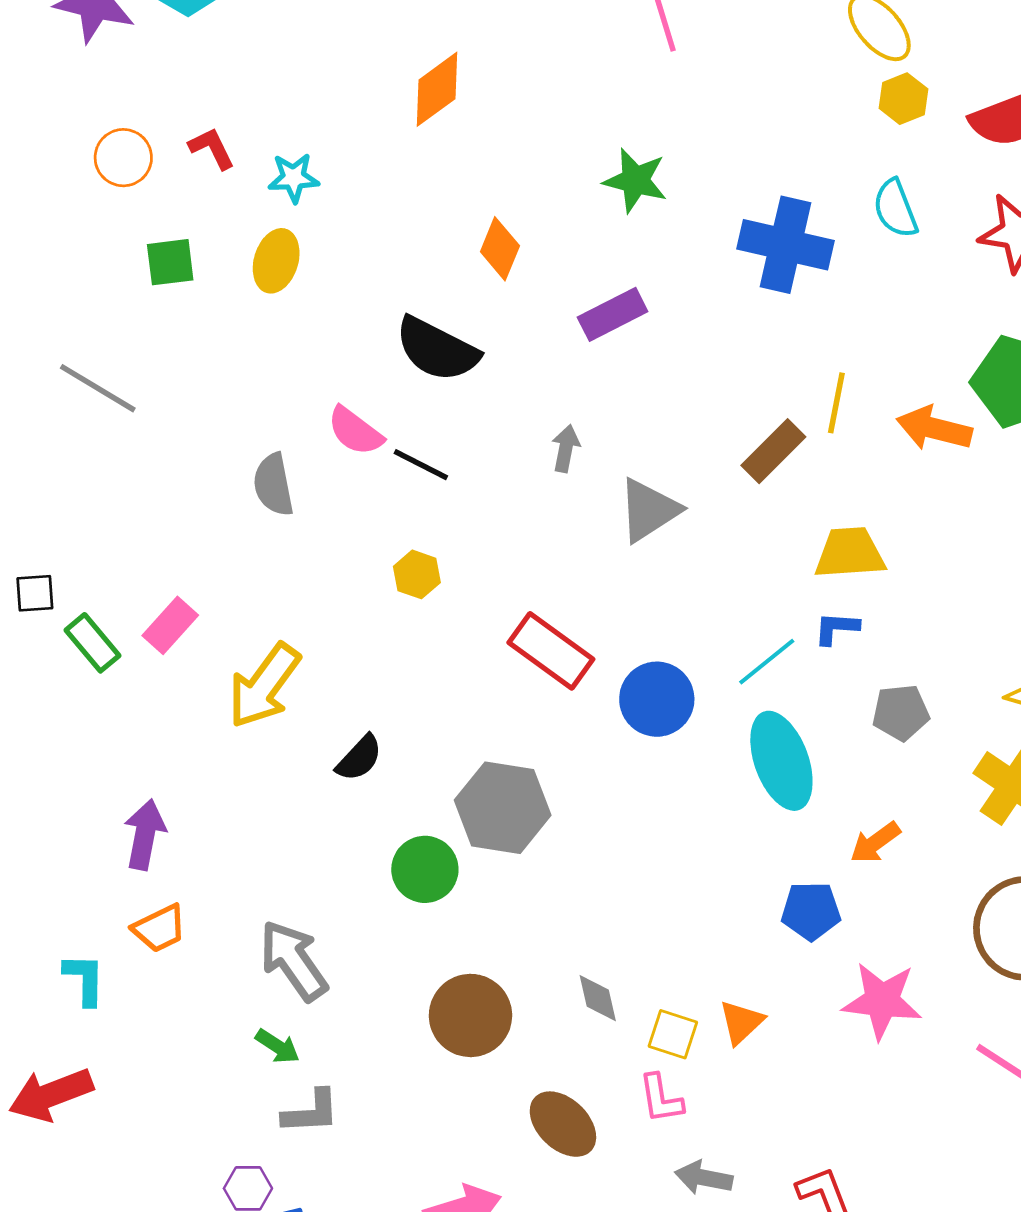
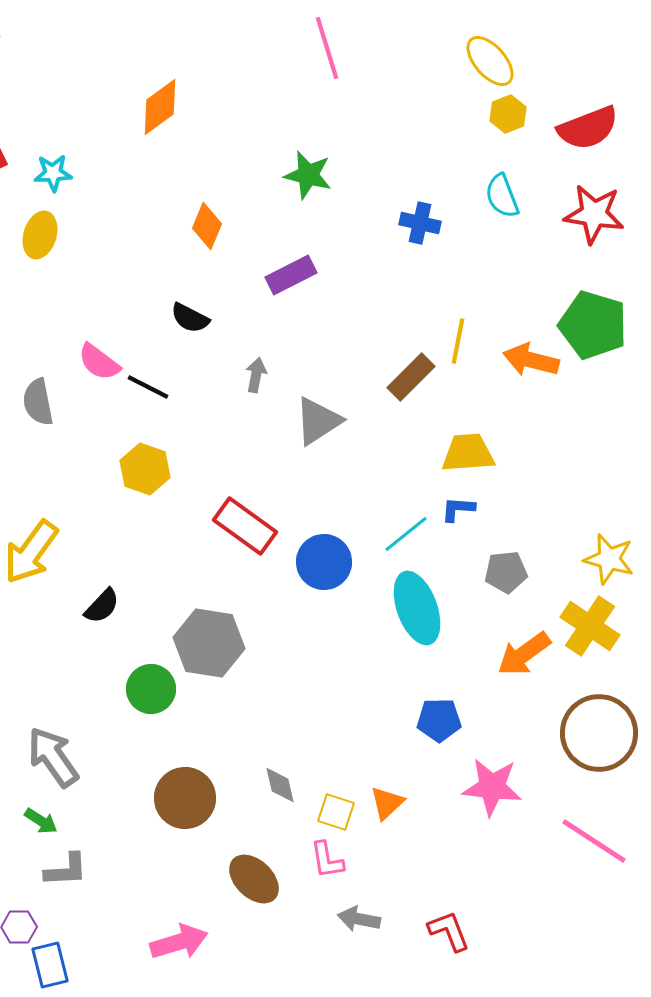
blue cross: (785, 245) -> (420, 223), size x0.6
black semicircle: (437, 349) -> (190, 318), moved, size x0.6
yellow hexagon: (417, 574) -> (145, 469), size x1.4
orange arrow: (875, 843) -> (524, 654), moved, size x1.4

